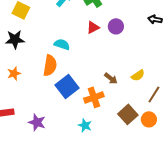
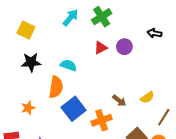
black arrow: (155, 19) -> (154, 33), moved
black star: (15, 39) -> (31, 62), moved
orange star: (14, 73) -> (28, 108), moved

